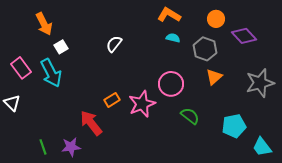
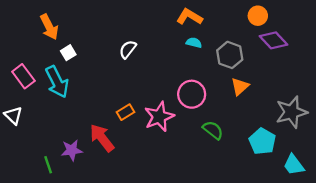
orange circle: (216, 19) -> (258, 16), moved
gray star: (260, 83) -> (291, 112), moved
cyan pentagon: (234, 126) -> (262, 141), turned -30
purple star: (71, 147) -> (72, 150), moved

